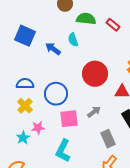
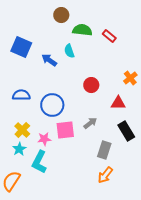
red circle: (95, 74) -> (91, 85), size x0.6
yellow cross: (25, 106) -> (22, 130), moved
pink star: (38, 128) -> (44, 139), moved
gray rectangle: (108, 139) -> (104, 150), turned 42
cyan L-shape: (63, 151) -> (39, 162), moved

